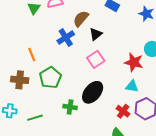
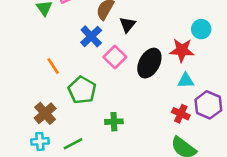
pink square: (96, 59) -> (115, 57), moved
brown cross: (20, 80) -> (45, 113), moved, turned -36
black ellipse: (93, 92) -> (149, 63), moved

